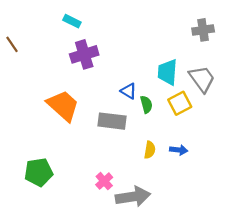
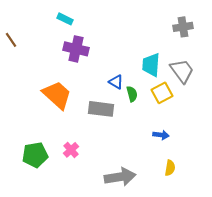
purple cross: (84, 54) -> (76, 49), turned 30
yellow semicircle: (150, 150) -> (170, 168), moved
pink cross: (104, 181) -> (71, 150), moved

